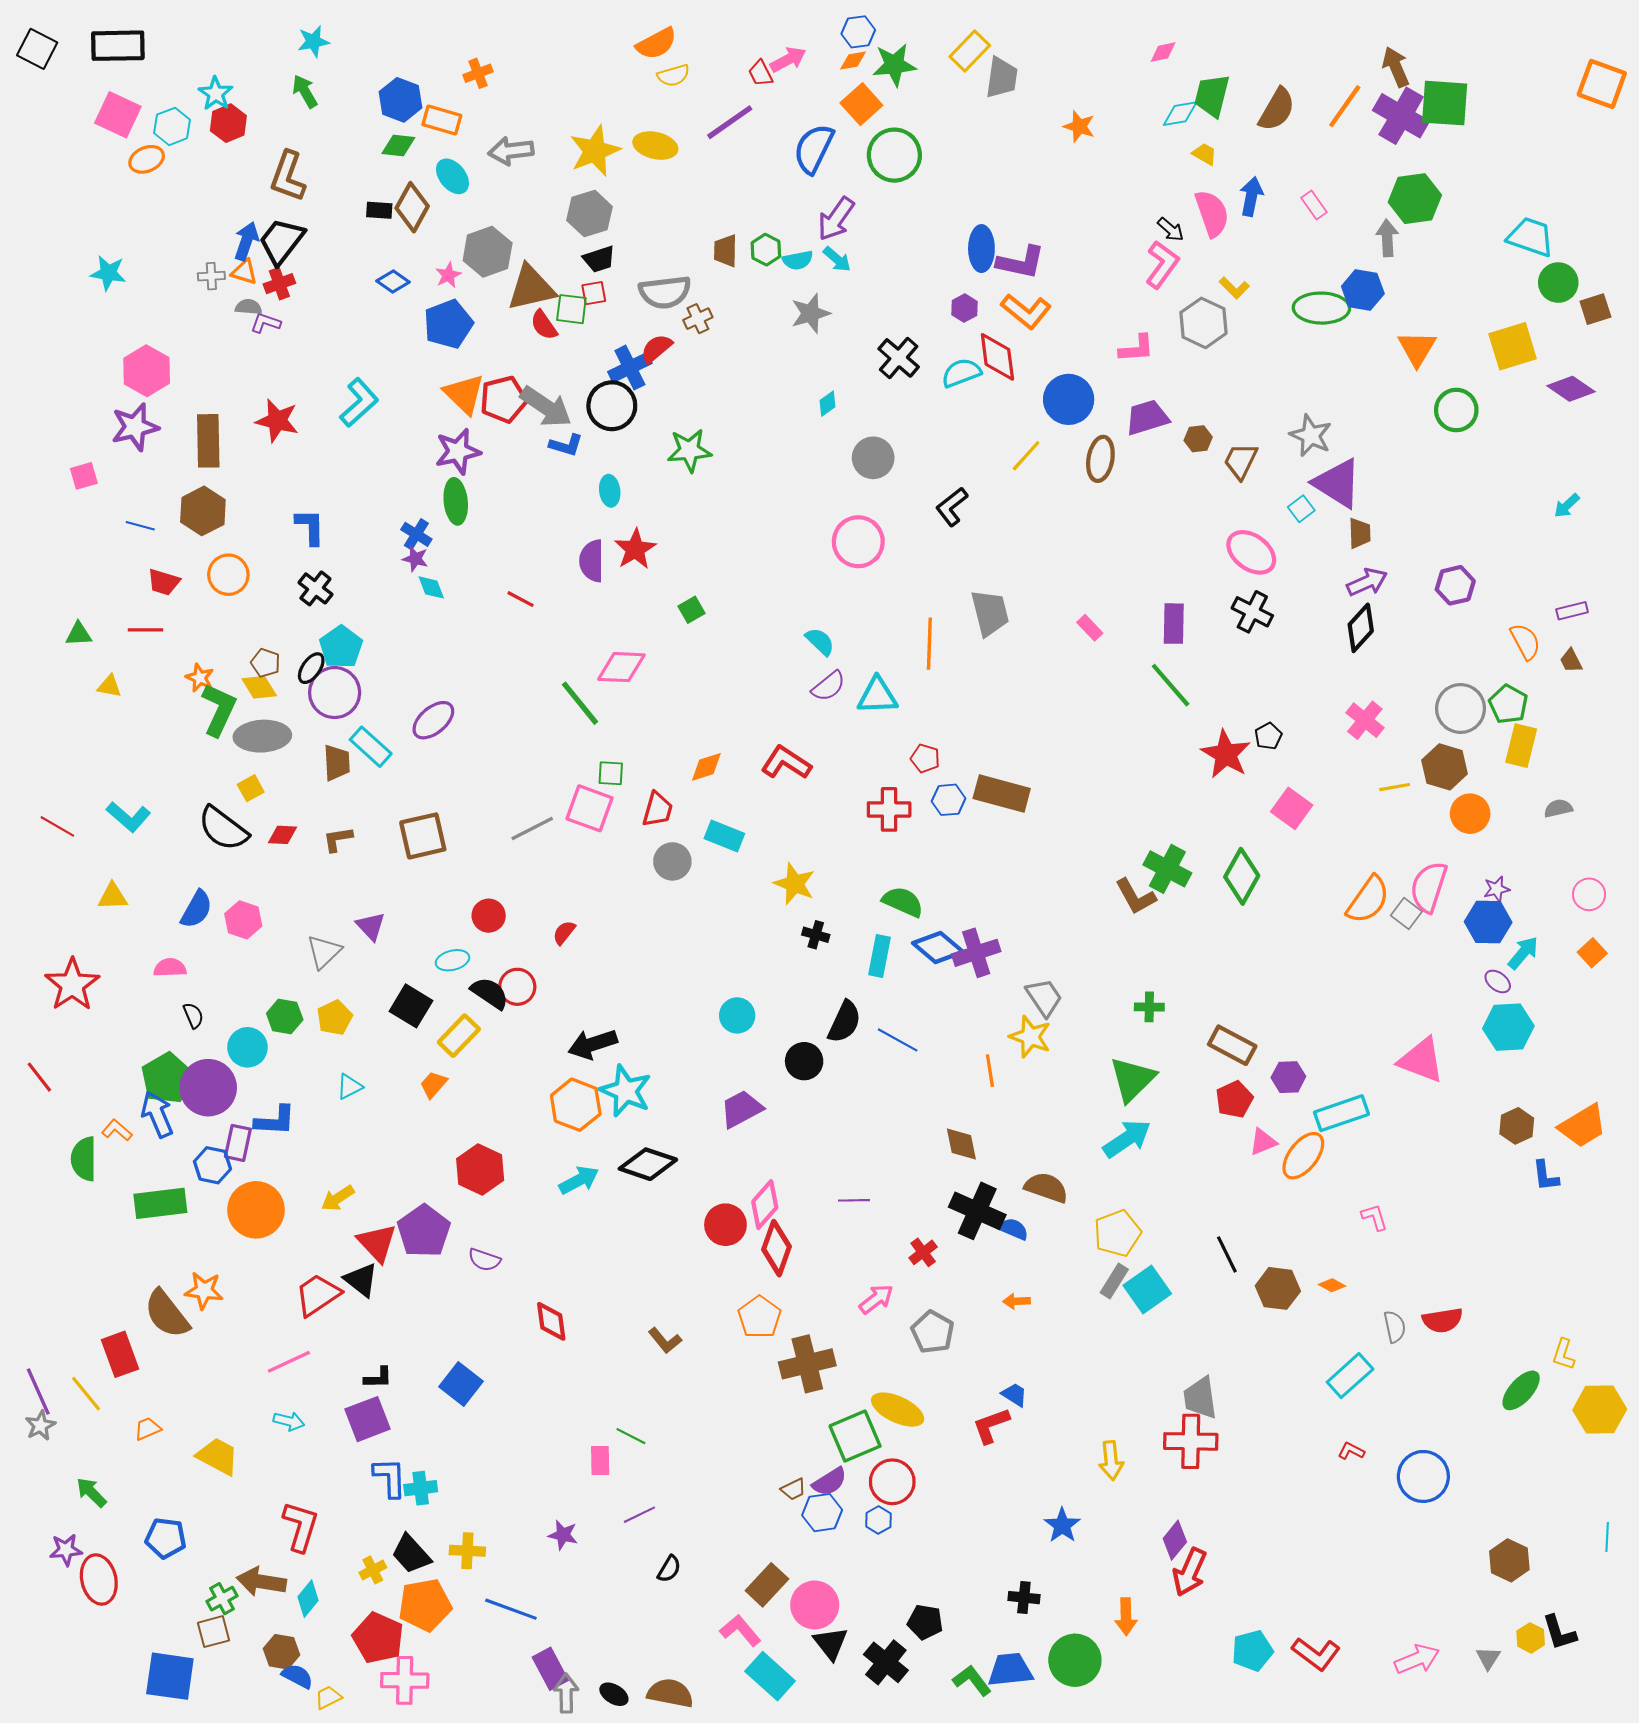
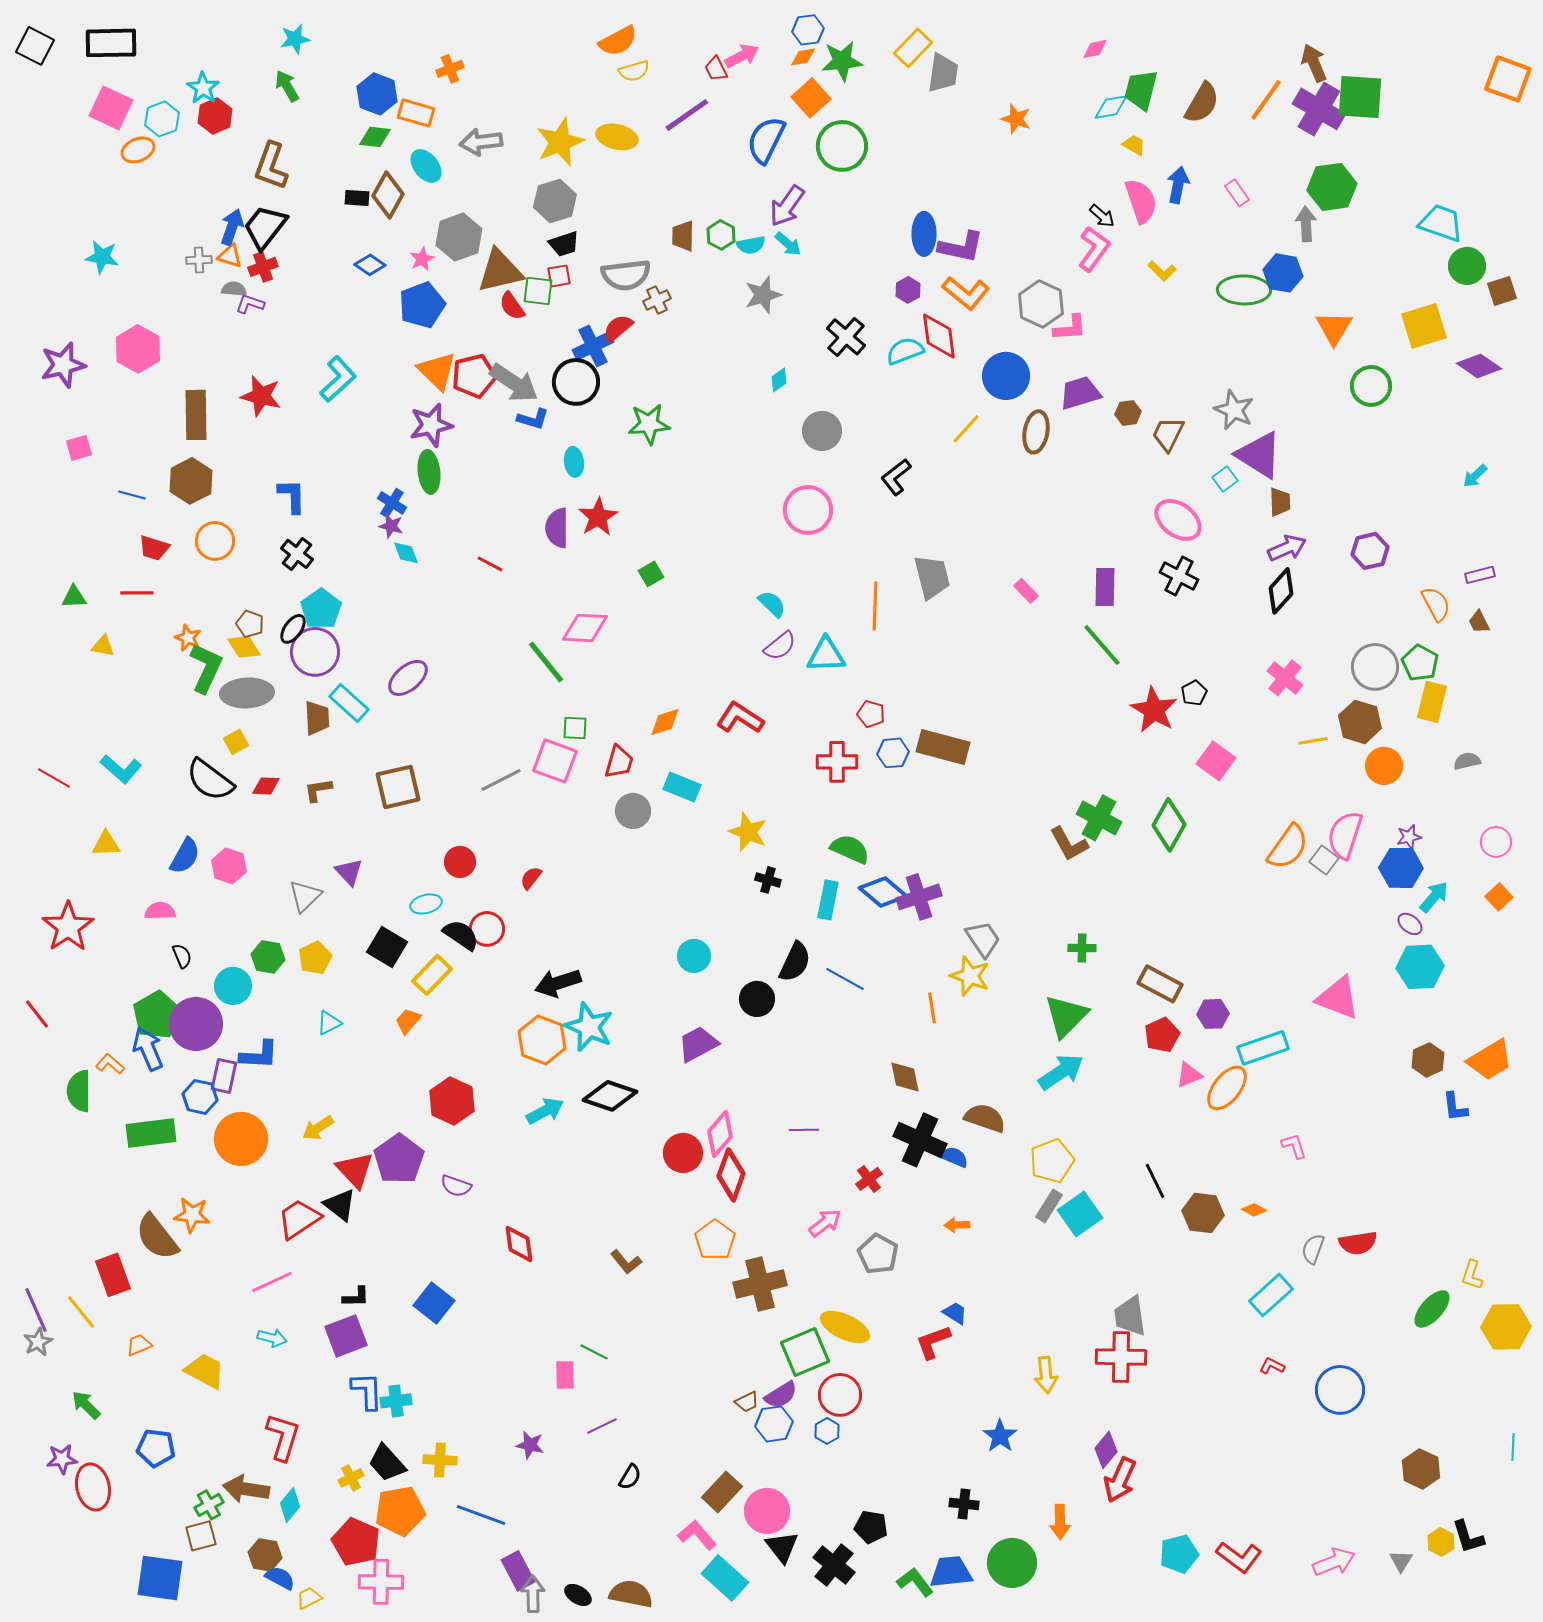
gray hexagon: (1203, 323) -> (1041, 304), moved
purple star: (135, 427) -> (63, 365), moved
gray semicircle: (1395, 1327) -> (1313, 1249), turned -148

